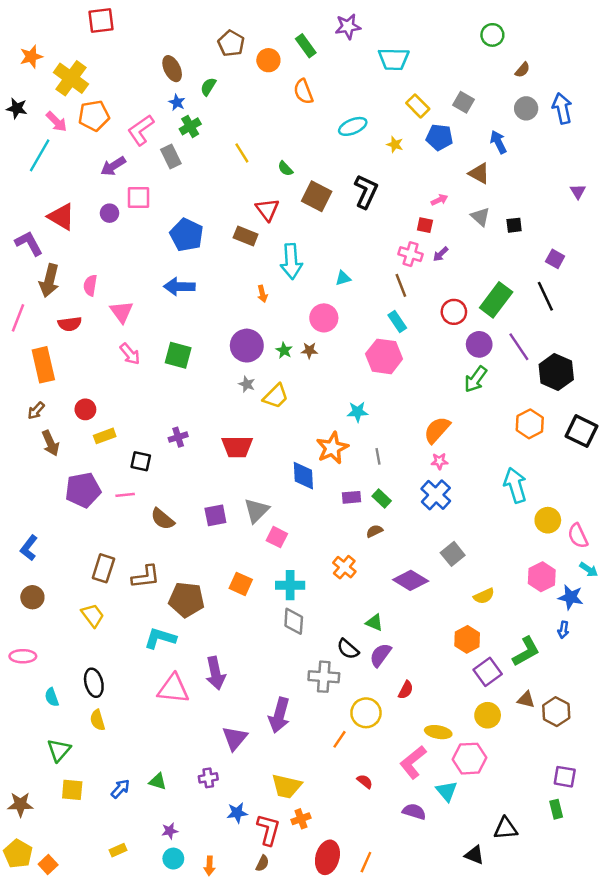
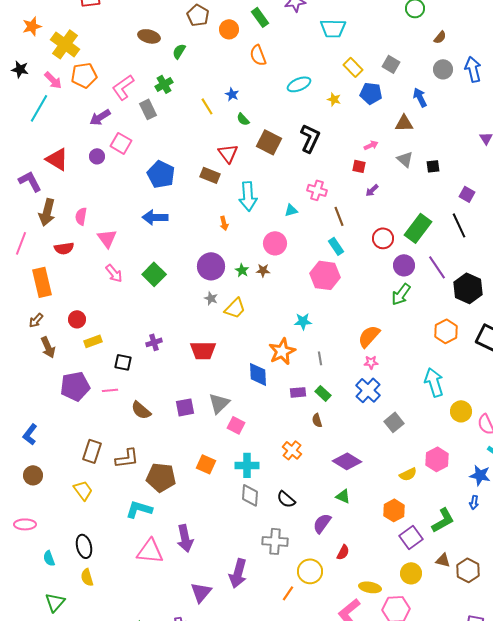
brown ellipse: (172, 69) -> (149, 36), turned -50
blue star: (177, 102) -> (232, 94), moved
brown triangle: (479, 173) -> (404, 123), turned -30
pink square: (138, 197) -> (121, 143), turned 30
pink cross: (411, 254) -> (317, 190), moved
green square: (178, 355) -> (154, 274), turned 30
brown semicircle: (374, 531) -> (317, 420), turned -80
gray square: (453, 554) -> (394, 422), moved
pink hexagon: (542, 577) -> (437, 459), moved
green triangle: (374, 623) -> (343, 496), moved
black semicircle: (348, 649) -> (286, 499), moved

